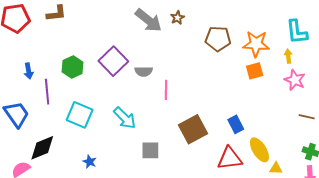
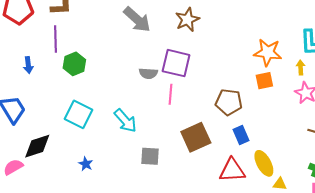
brown star: (177, 18) -> (187, 20), size x1.6
gray arrow: (148, 20) -> (137, 19), moved
brown pentagon: (218, 39) -> (229, 102), moved
purple square: (113, 61) -> (176, 63), moved, turned -36
purple line: (47, 92) -> (56, 39), moved

